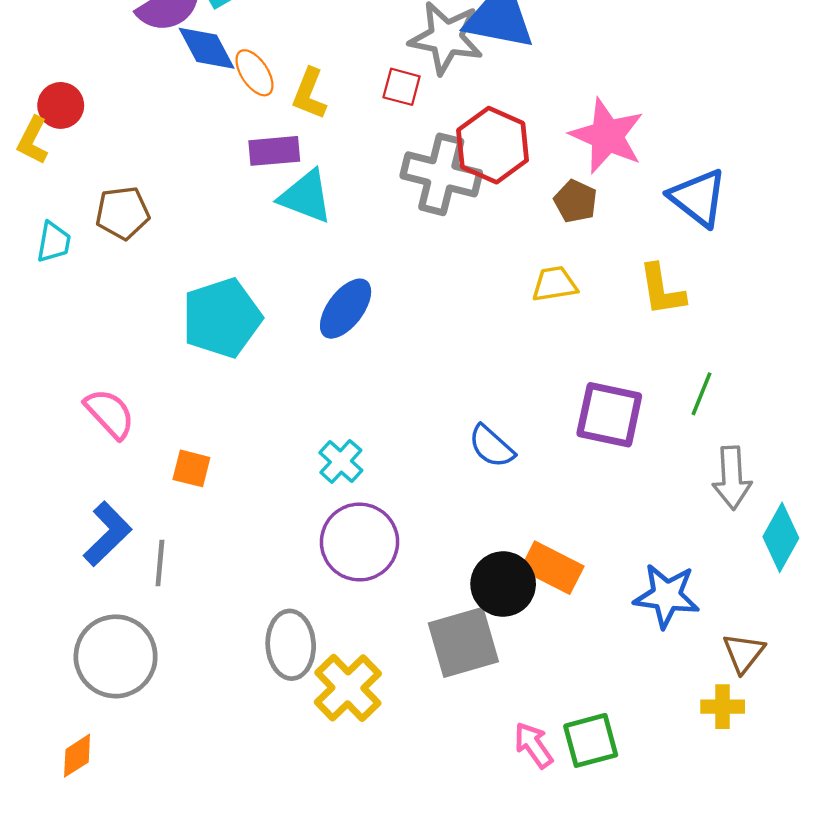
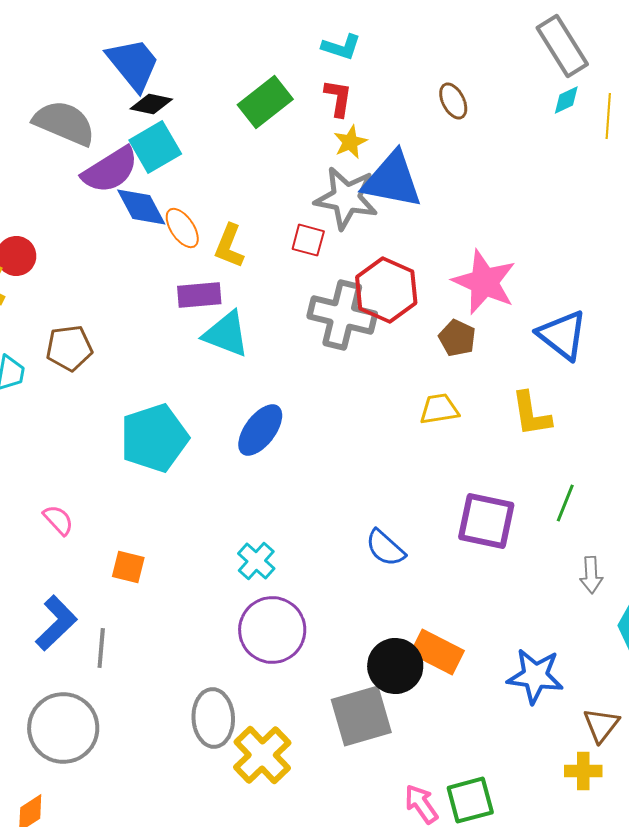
pink semicircle: (110, 414) -> (58, 520), size x0.7
gray arrow: (732, 478) -> (591, 575), size x0.7

